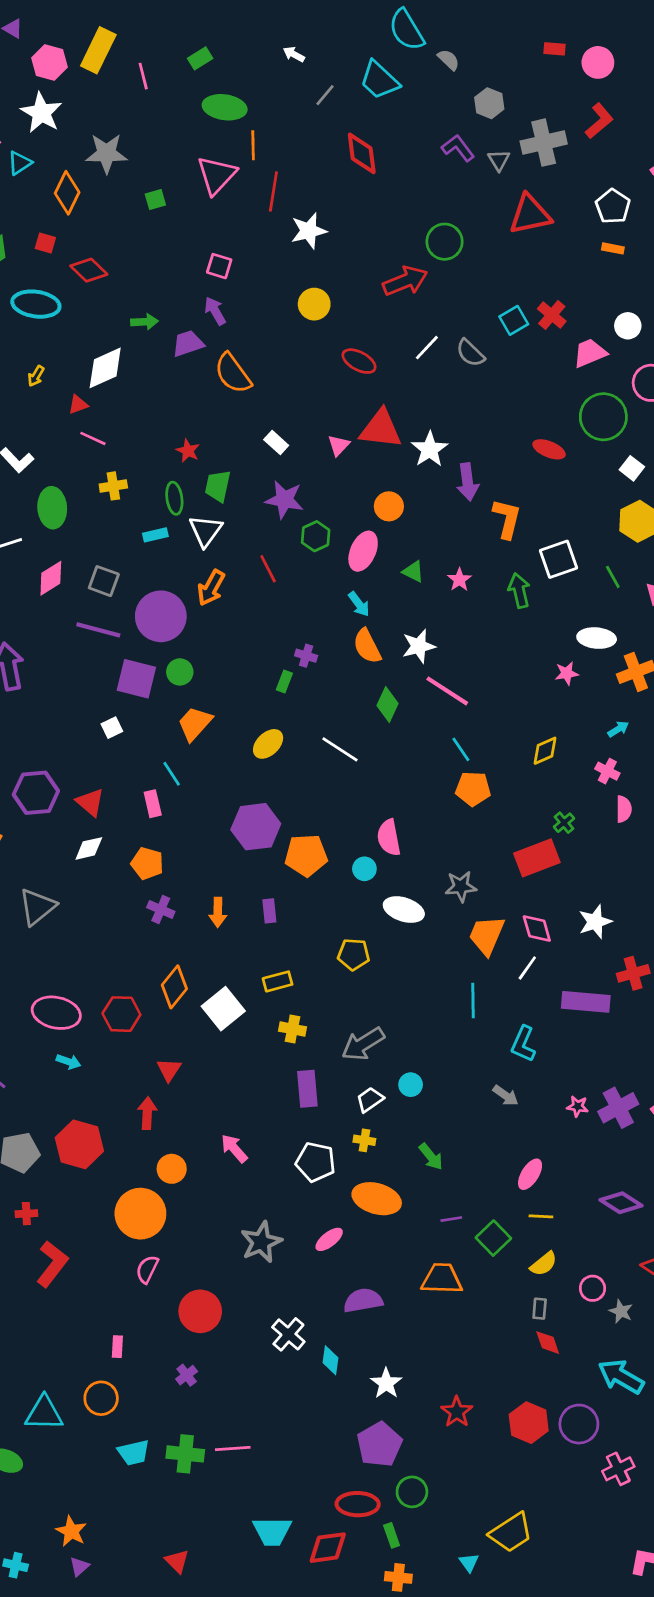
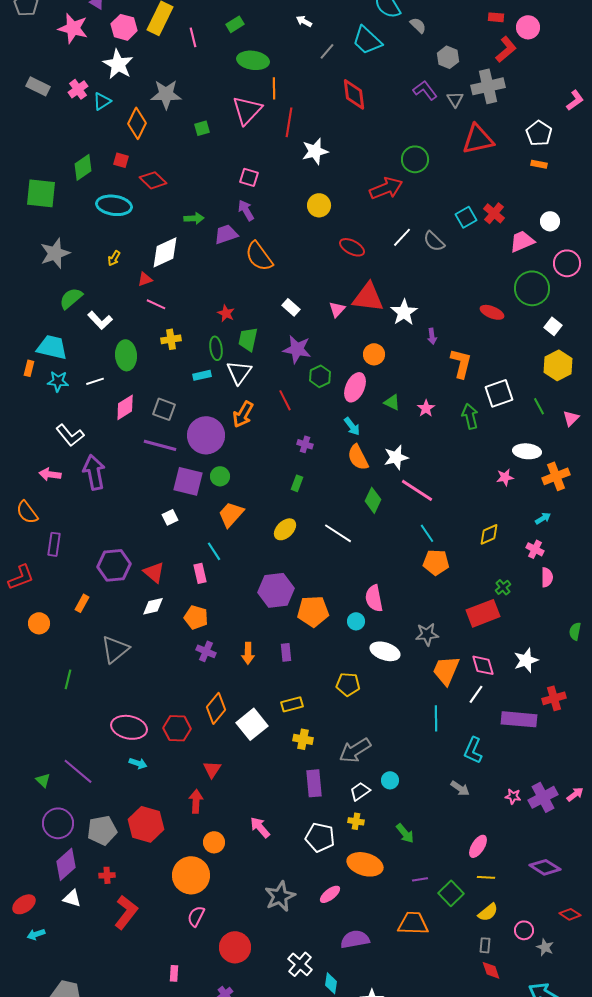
red L-shape: (599, 121) -> (506, 49), moved
purple arrow: (468, 482) -> (432, 336), size x0.6
purple cross: (306, 656) -> (305, 444), moved

